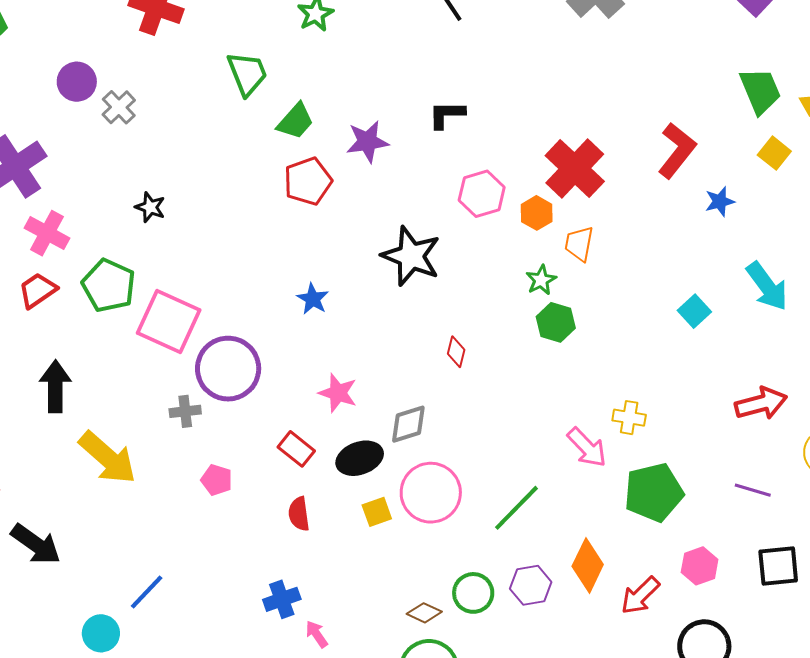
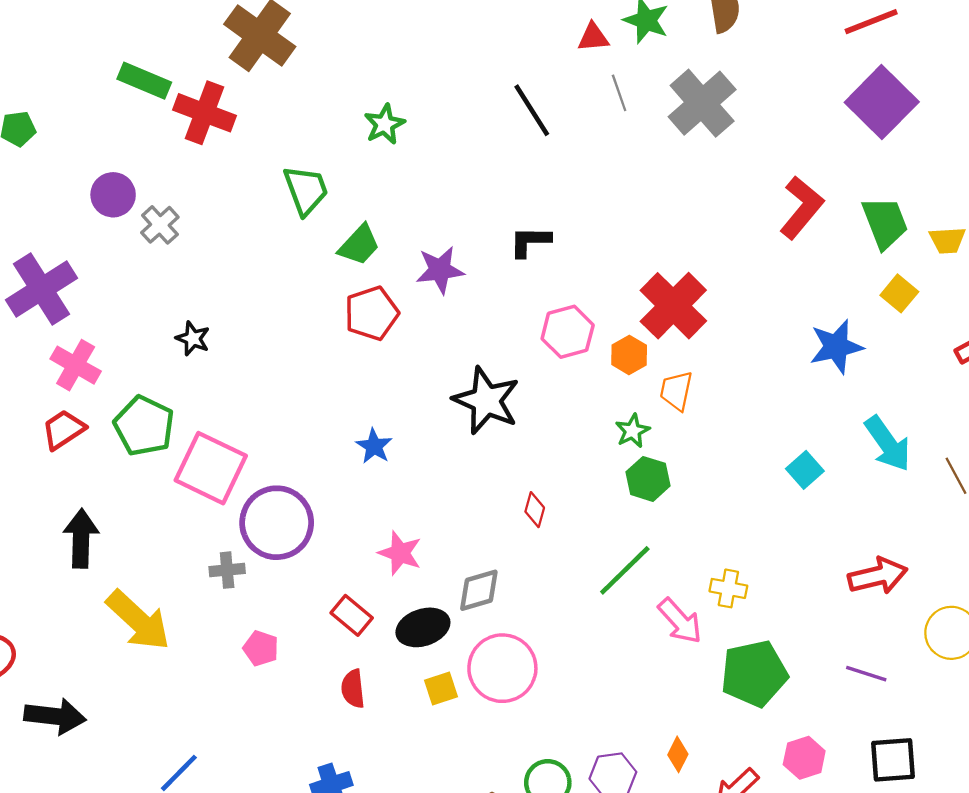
red L-shape: (677, 151) -> (802, 208), moved
blue star: (720, 201) -> (836, 347), size x1.6
green line: (517, 508) -> (625, 570), moved
black arrow: (36, 544) -> (55, 716), turned -30
orange diamond: (588, 565) -> (678, 754), size x0.6

